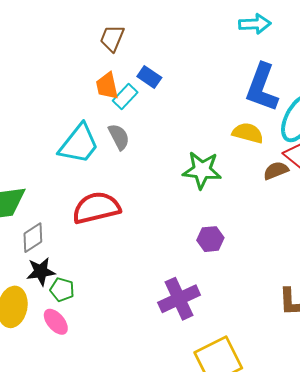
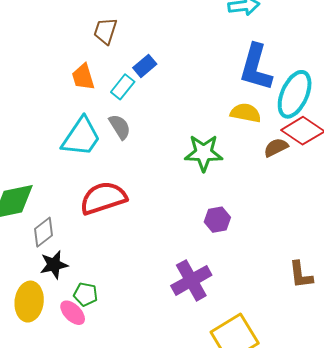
blue rectangle: (149, 77) -> (145, 66), turned -70
orange trapezoid: (107, 86) -> (83, 77), moved
green pentagon: (62, 290) -> (86, 294), moved

